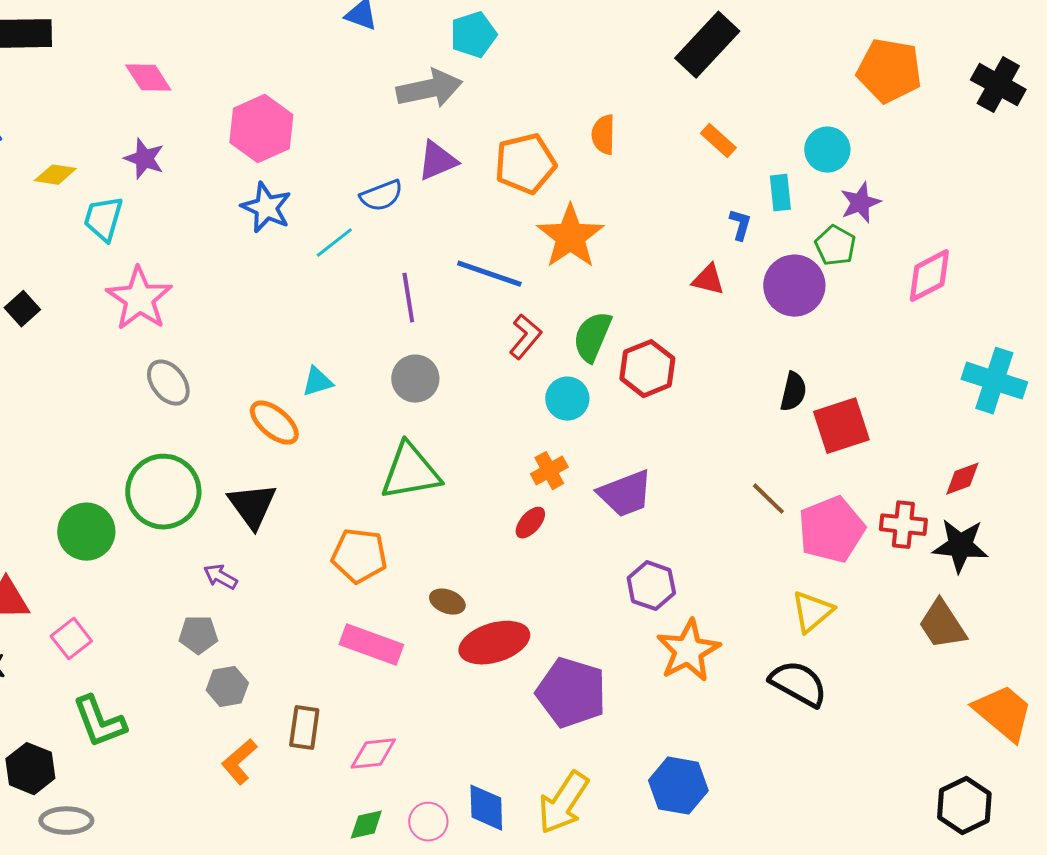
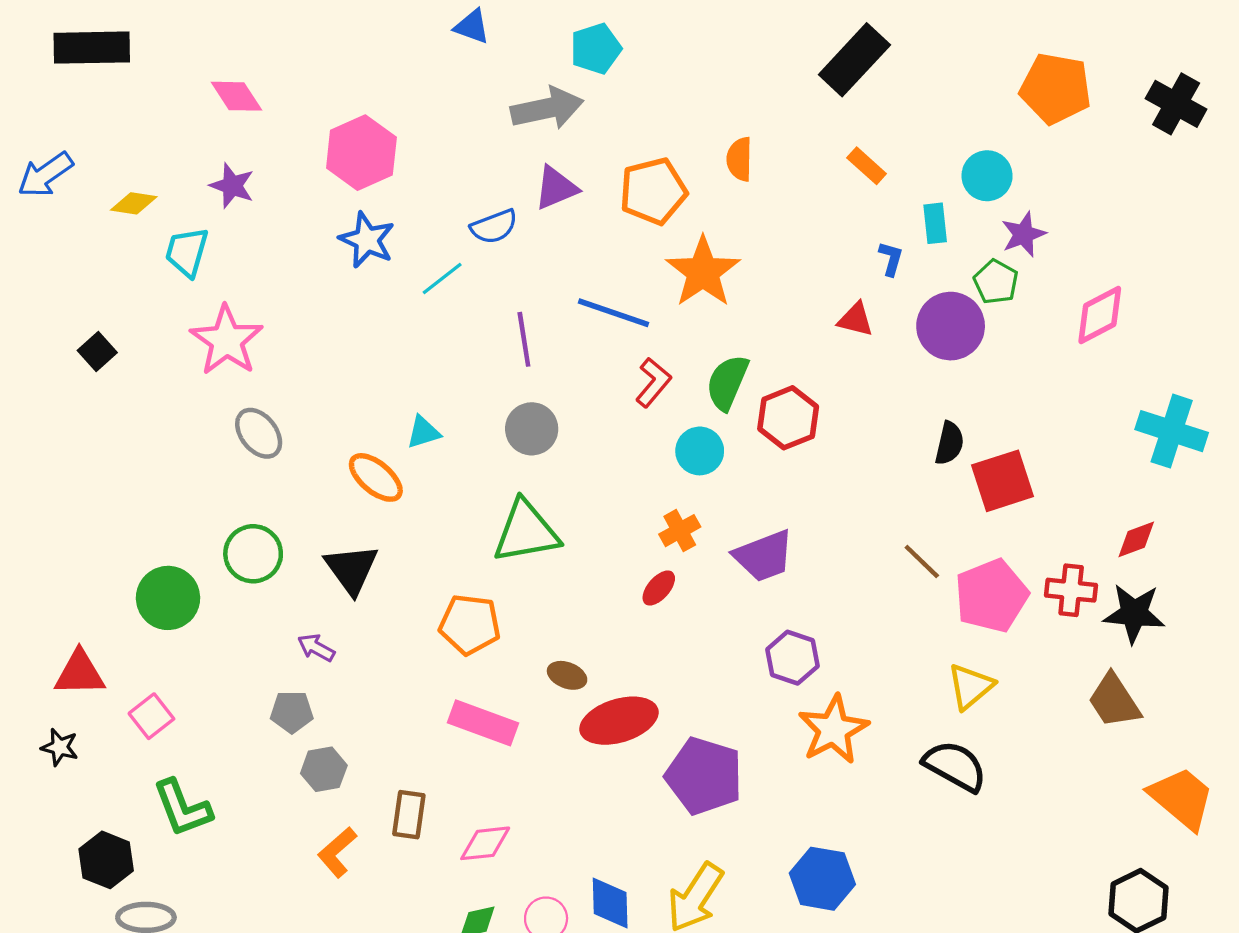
green circle: (163, 492) -> (253, 554), size x0.7

